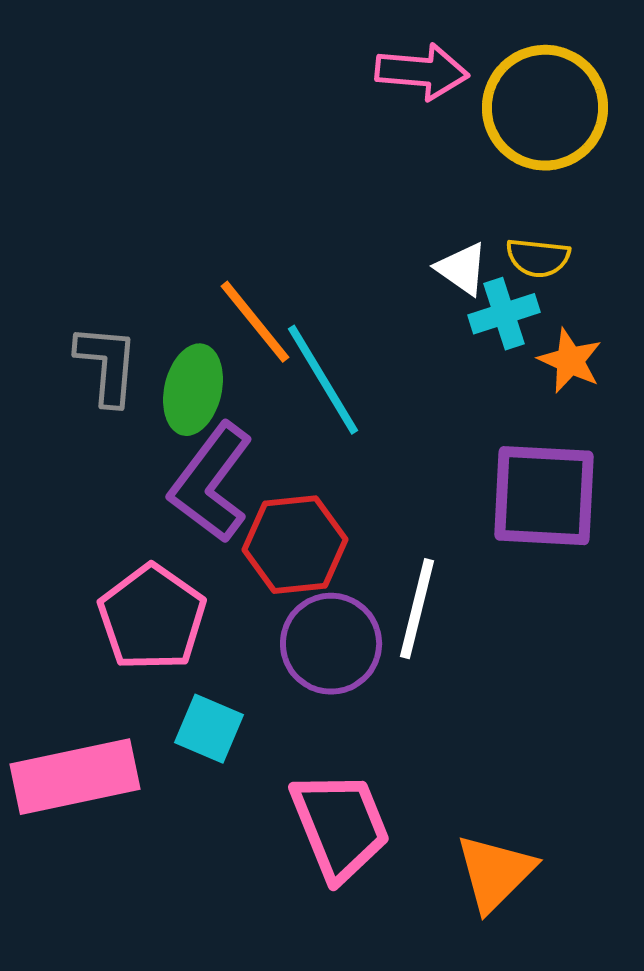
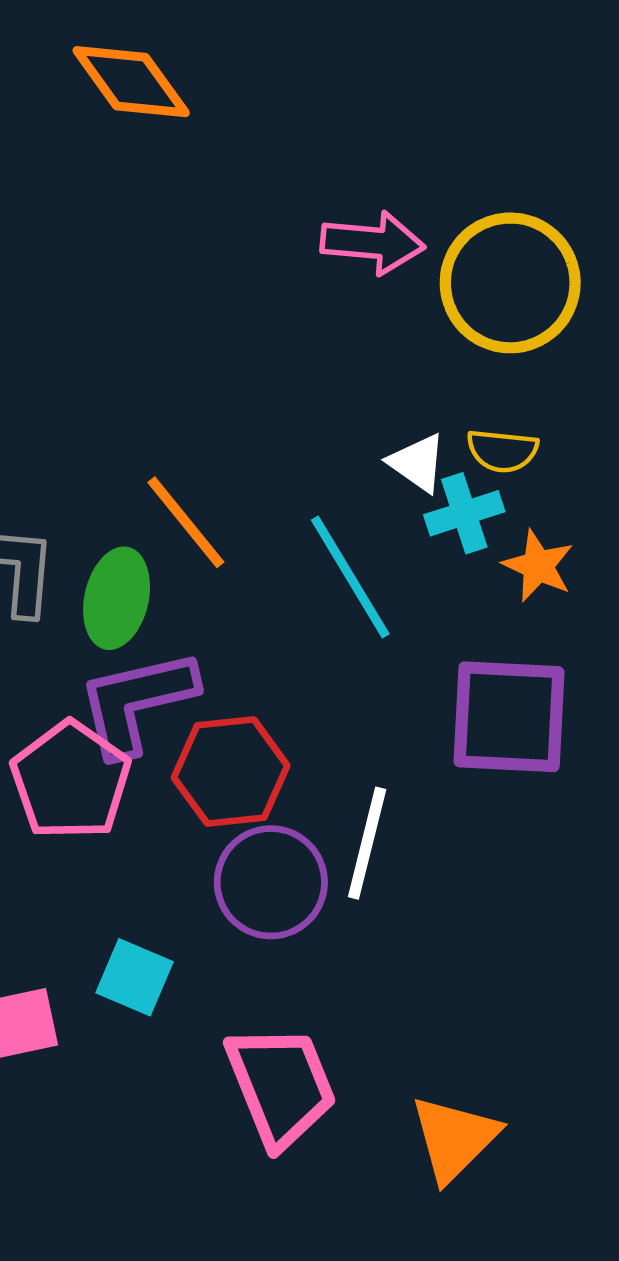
cyan line: (323, 380) -> (350, 577), moved
purple L-shape: (211, 483) -> (137, 702), turned 40
pink pentagon: (152, 618) -> (71, 781), moved

